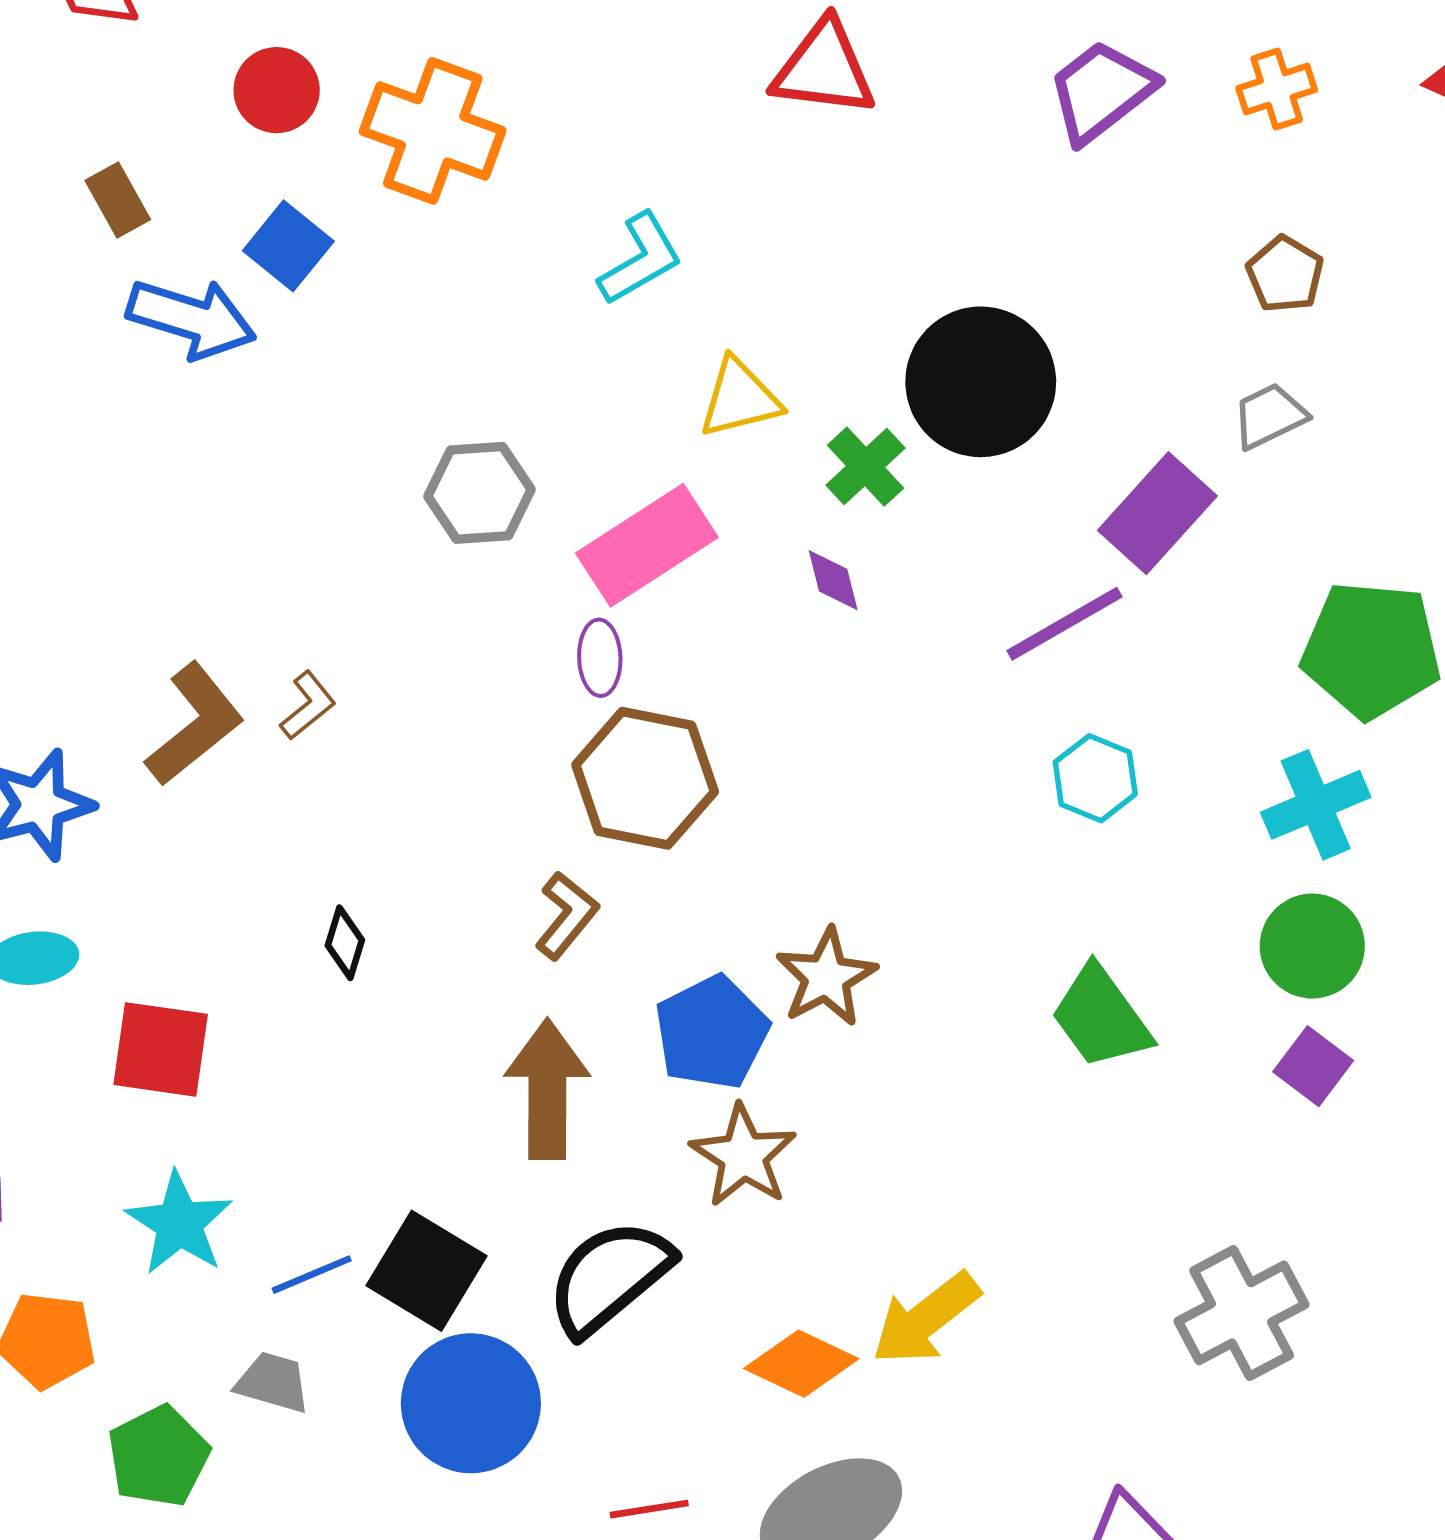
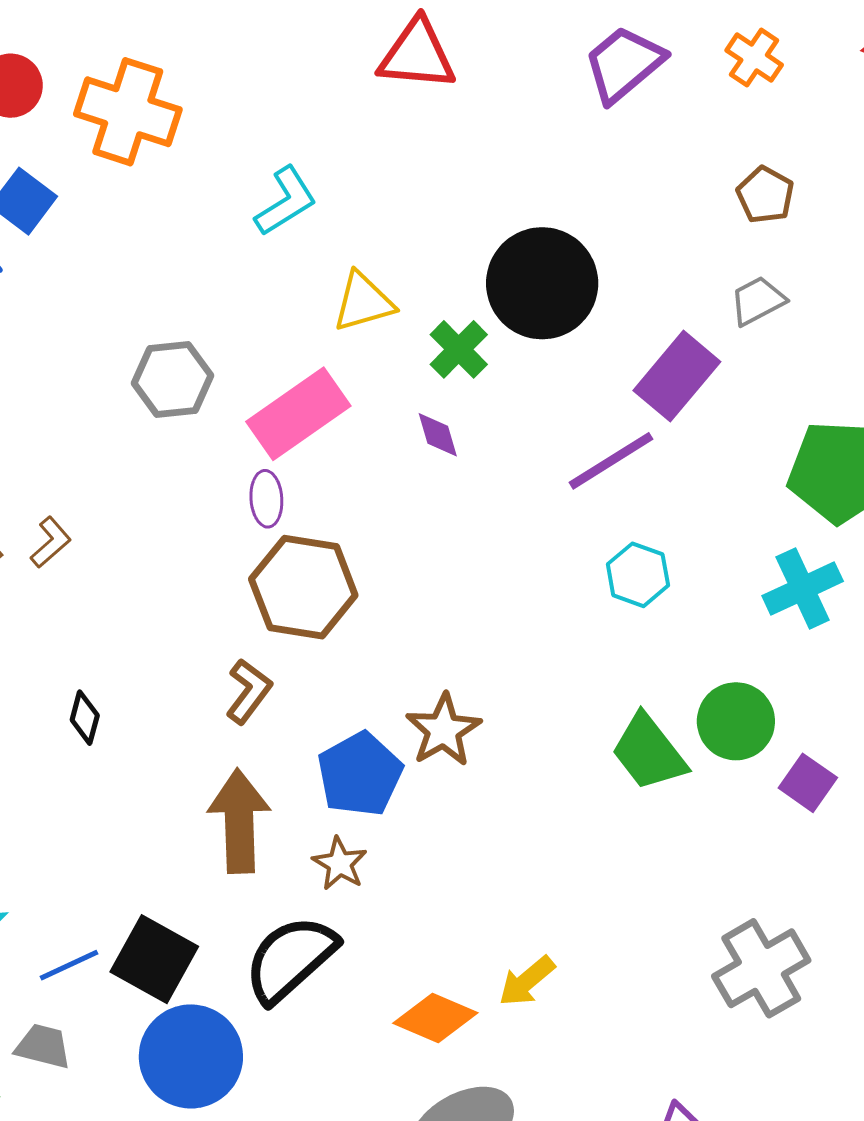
orange cross: (1277, 89) -> (754, 58), turned -36
green circle: (1312, 946) -> (736, 721), moved
brown star: (743, 1156) -> (340, 864), moved, size x0.7
yellow arrow: (926, 1319) -> (527, 981), size x0.7

